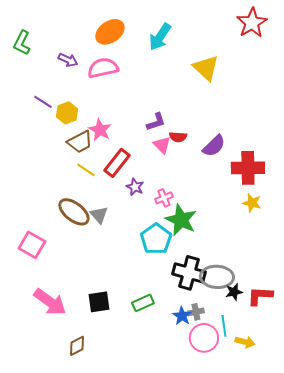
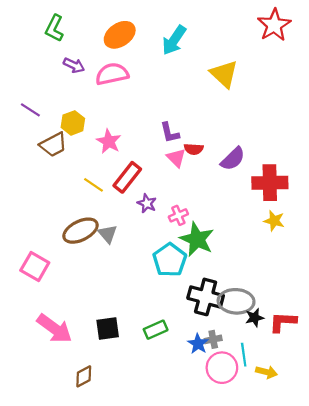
green L-shape: (22, 43) -> (54, 28), moved
purple line: (43, 102) -> (30, 110), moved
purple L-shape: (156, 122) -> (170, 133), turned 95
brown trapezoid: (80, 142) -> (53, 145), moved
brown ellipse: (74, 212) -> (80, 231), turned -64

